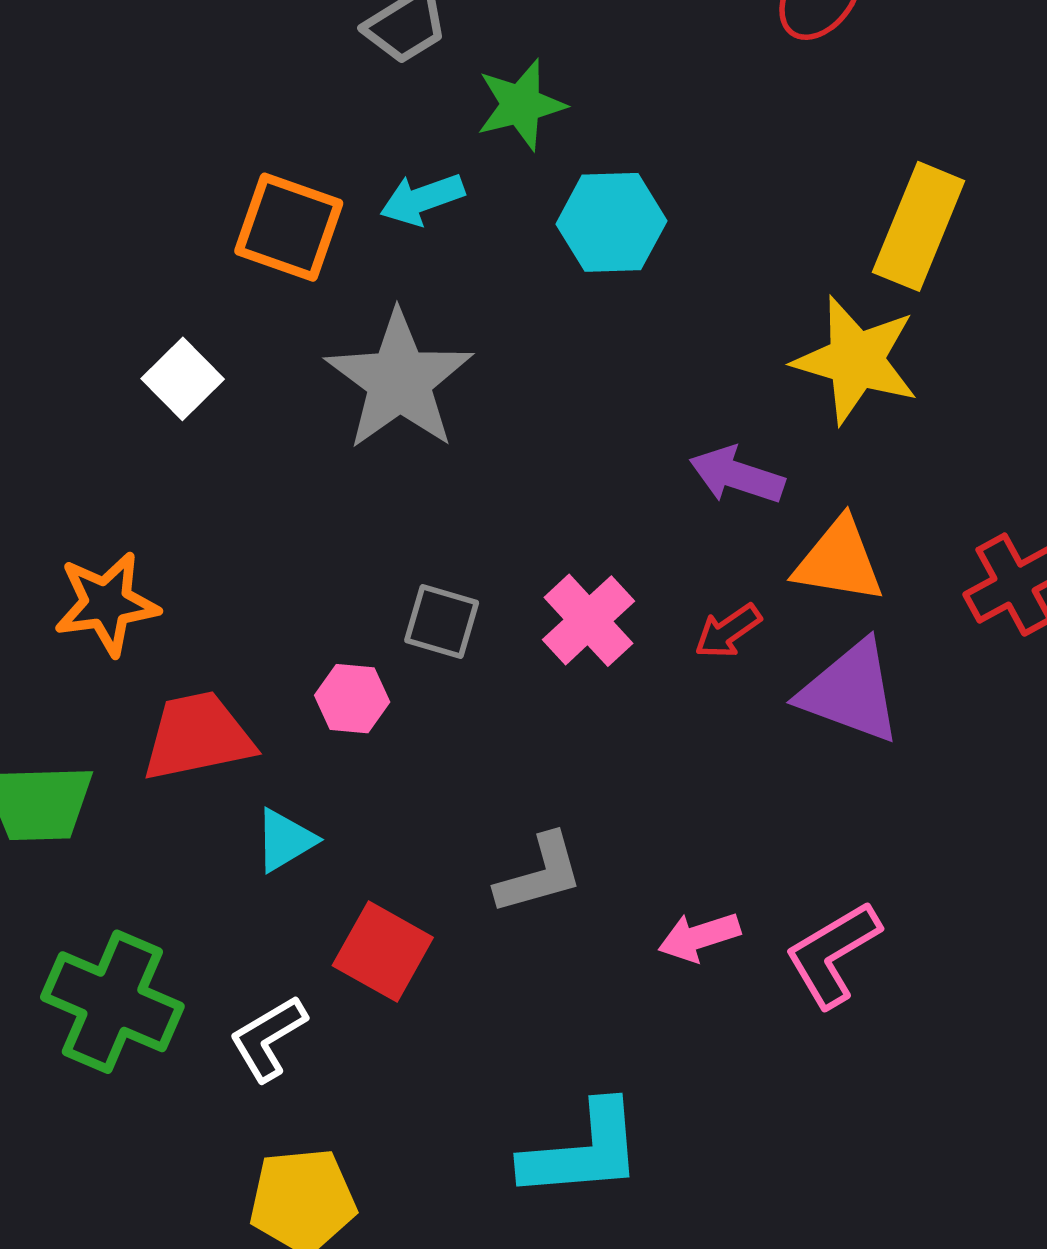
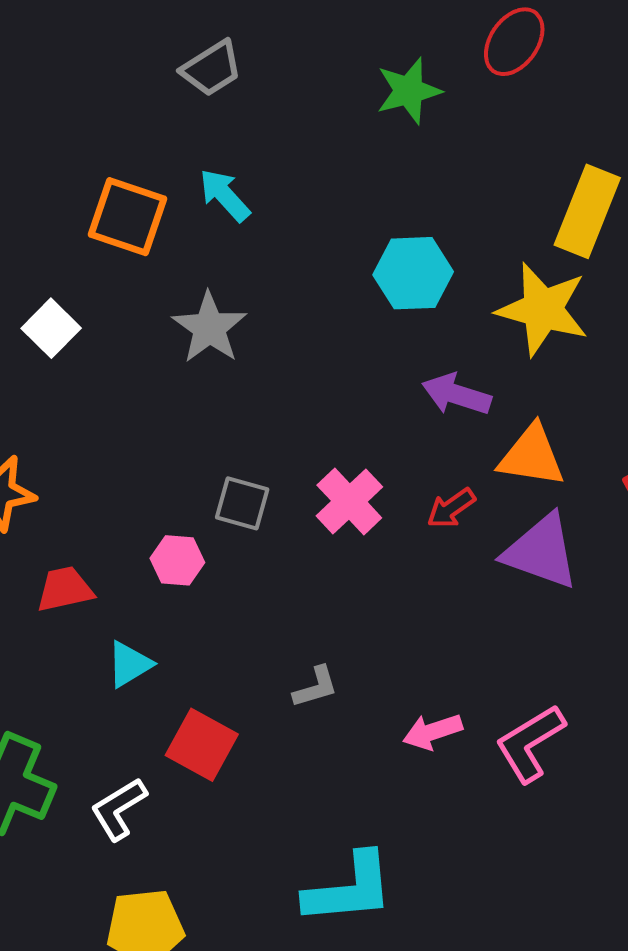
green star: (521, 105) -> (409, 91), moved
cyan arrow: (422, 199) -> (225, 195), turned 68
cyan hexagon: (611, 222) -> (413, 273), moved
gray star: (399, 380) -> (209, 328), size x0.7
red trapezoid: (198, 736) -> (65, 589), size x0.7
gray L-shape: (540, 874) -> (316, 687), size x0.7

